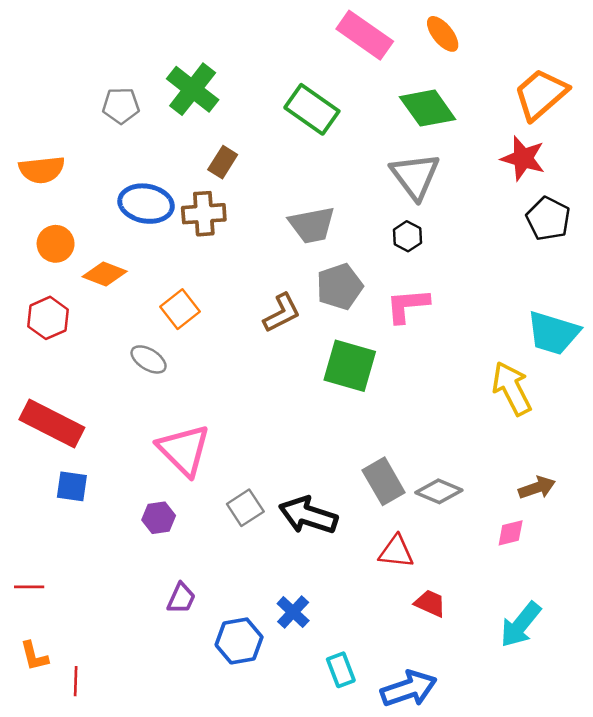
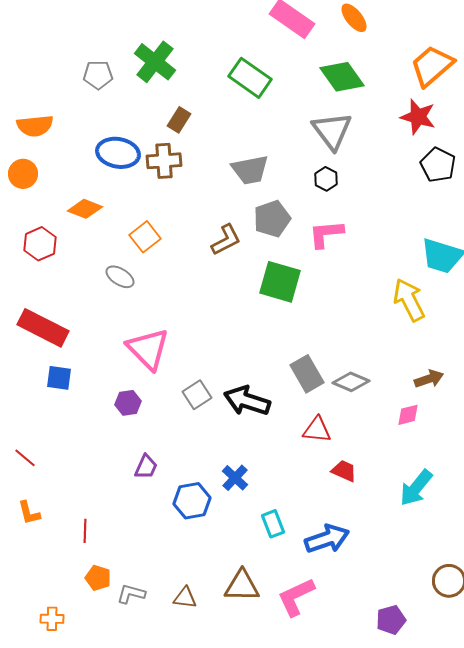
orange circle: (56, 244) -> (23, 174), moved
red line: (29, 587) -> (25, 458), turned 40
red line: (76, 681) -> (85, 531), moved

